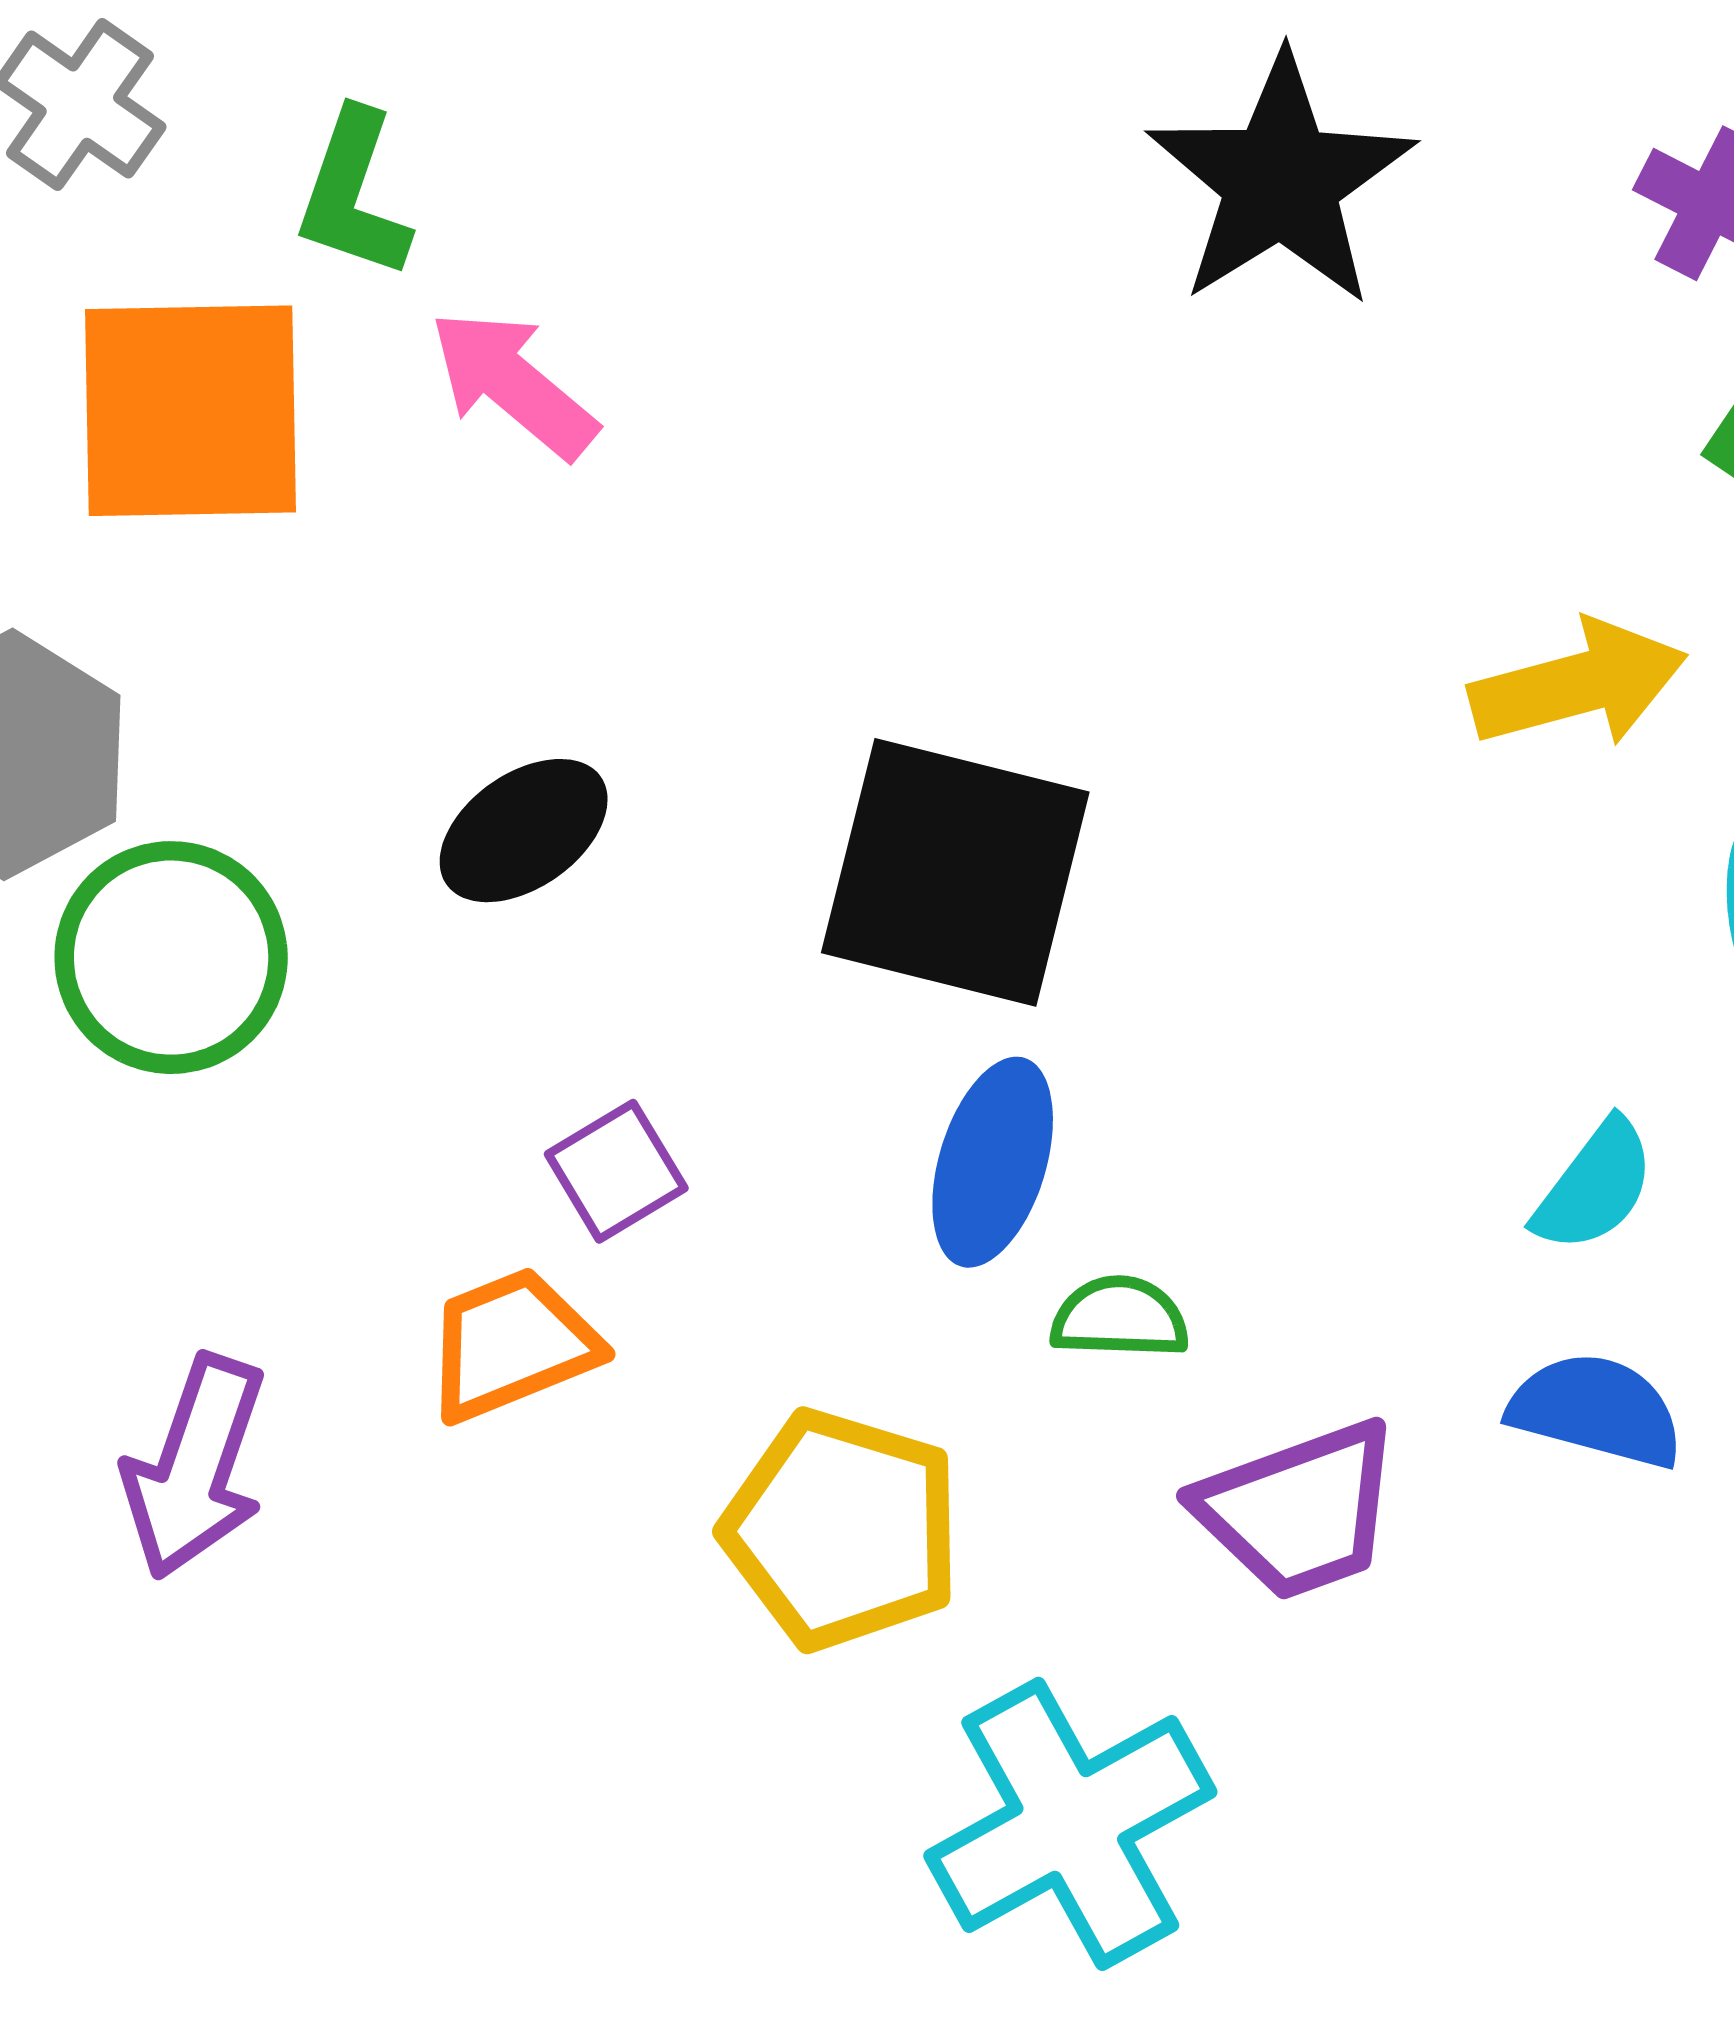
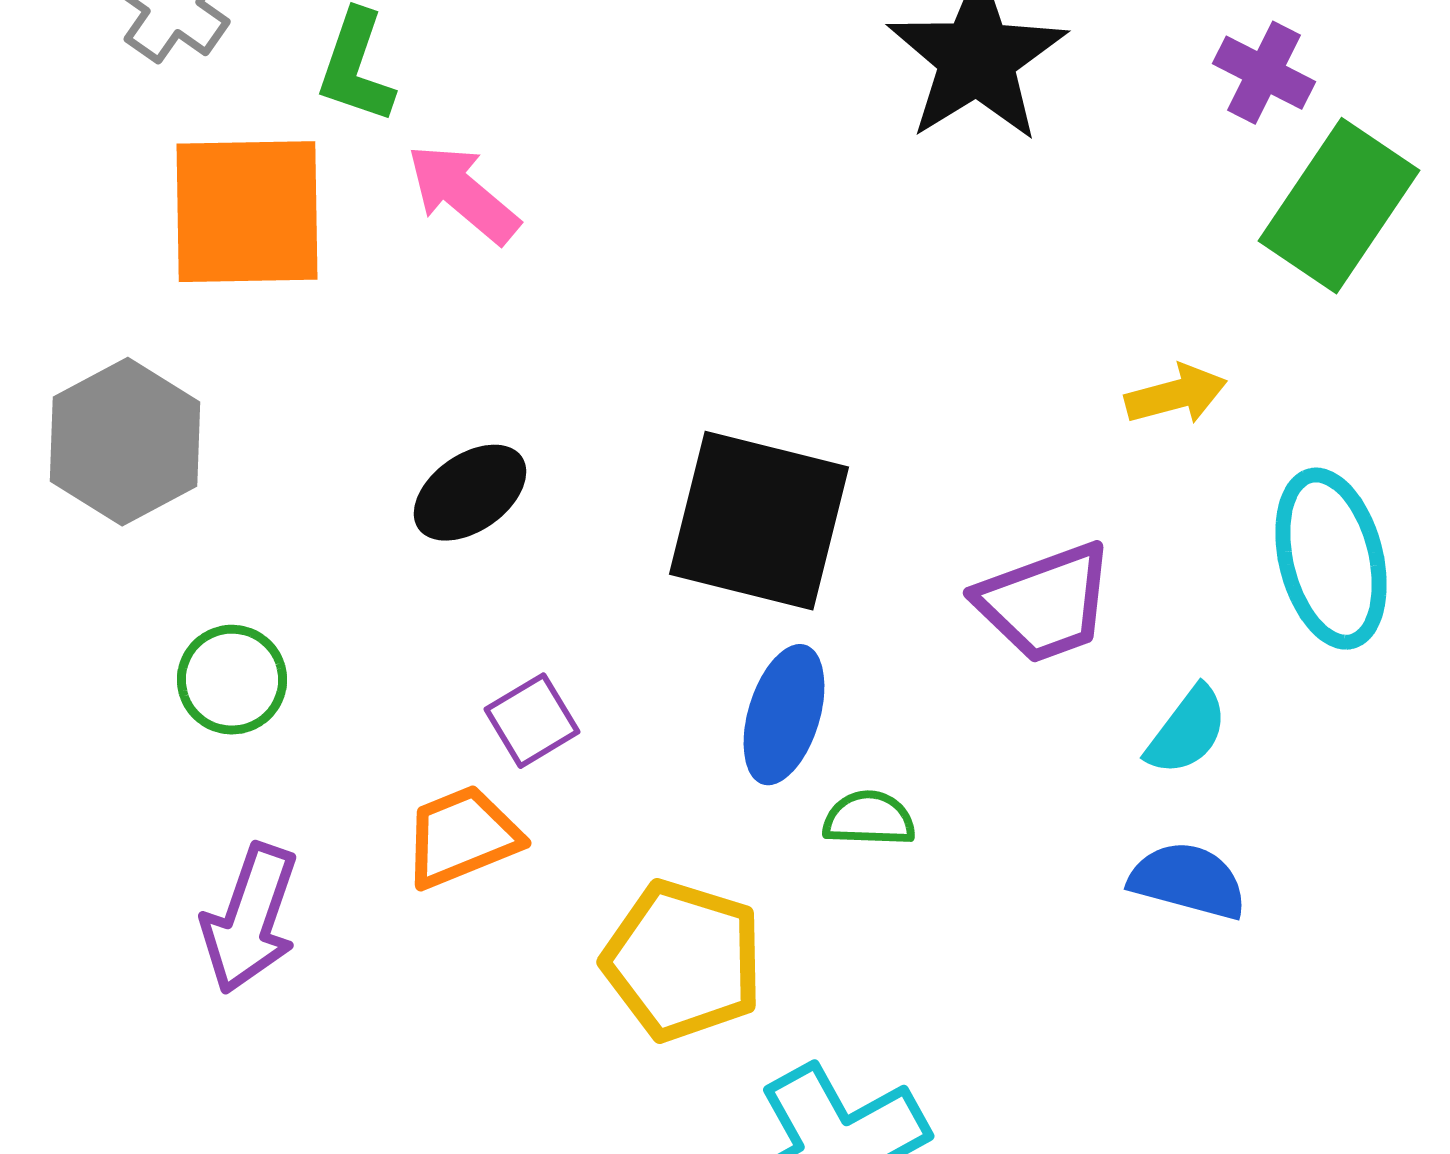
yellow arrow: (1578, 684) -> (1176, 395), size x0.7
green circle: (171, 958) -> (232, 680), moved, size x0.7
purple trapezoid: (1299, 1510) -> (1045, 603), moved

